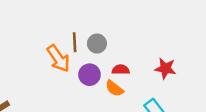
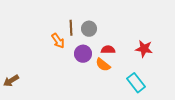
orange arrow: (58, 58) -> (58, 41), size x0.7

